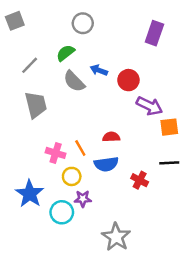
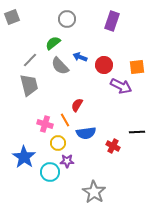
purple rectangle: (154, 33) -> (112, 21), moved
gray line: (30, 65) -> (30, 60), moved
orange square: (169, 127) -> (137, 67), moved
red semicircle: (111, 137) -> (77, 105), moved, turned -56

